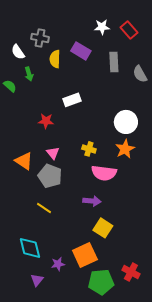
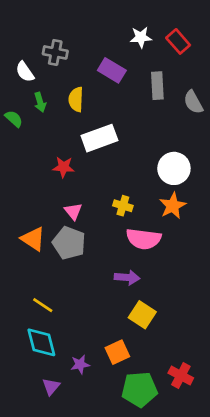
yellow semicircle: (55, 59) -> (76, 99), moved
white rectangle: (72, 100) -> (99, 138), size x1.4
orange triangle: (24, 161) -> (33, 239), moved
yellow line: (44, 208) -> (43, 305), moved
orange square: (85, 255) -> (117, 352), size x0.7

